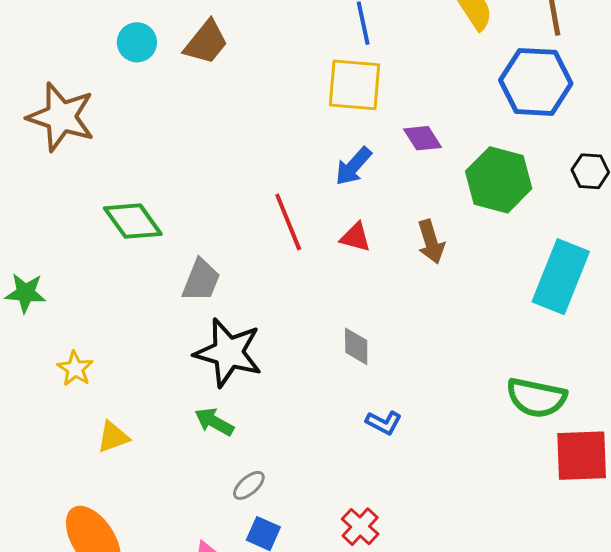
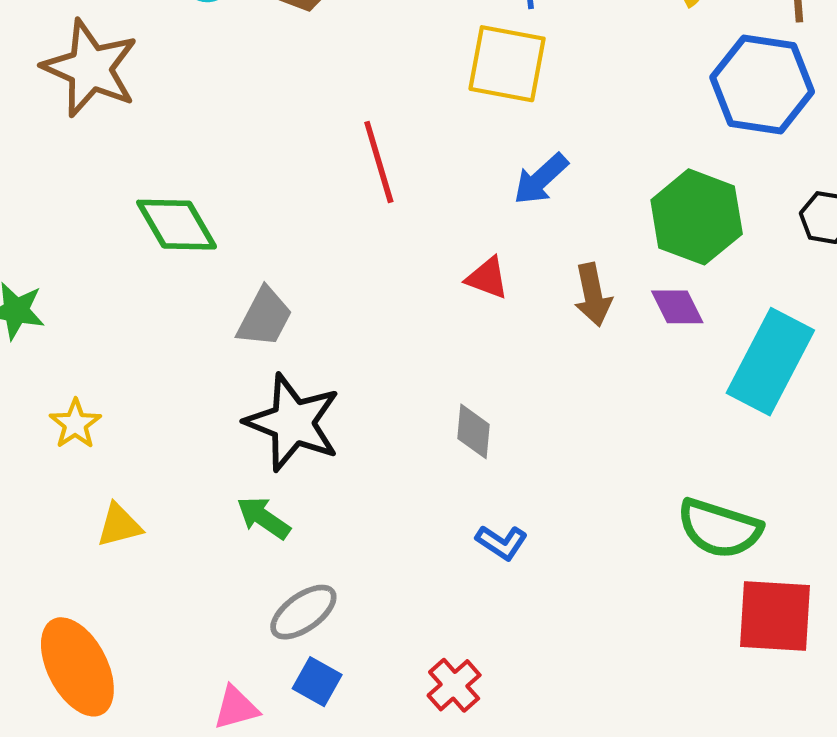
purple diamond: (422, 138) -> (677, 307), moved
blue arrow: (353, 166) -> (541, 179), moved
red line: (288, 222) -> (379, 162), moved
gray ellipse: (249, 485) -> (303, 612), size x1.4

